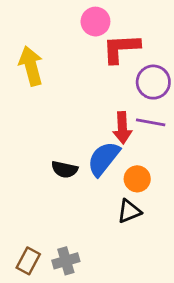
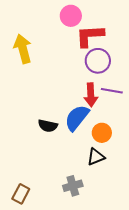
purple circle: (153, 82) -> (98, 61), moved
gray cross: (66, 261) -> (73, 186), moved

